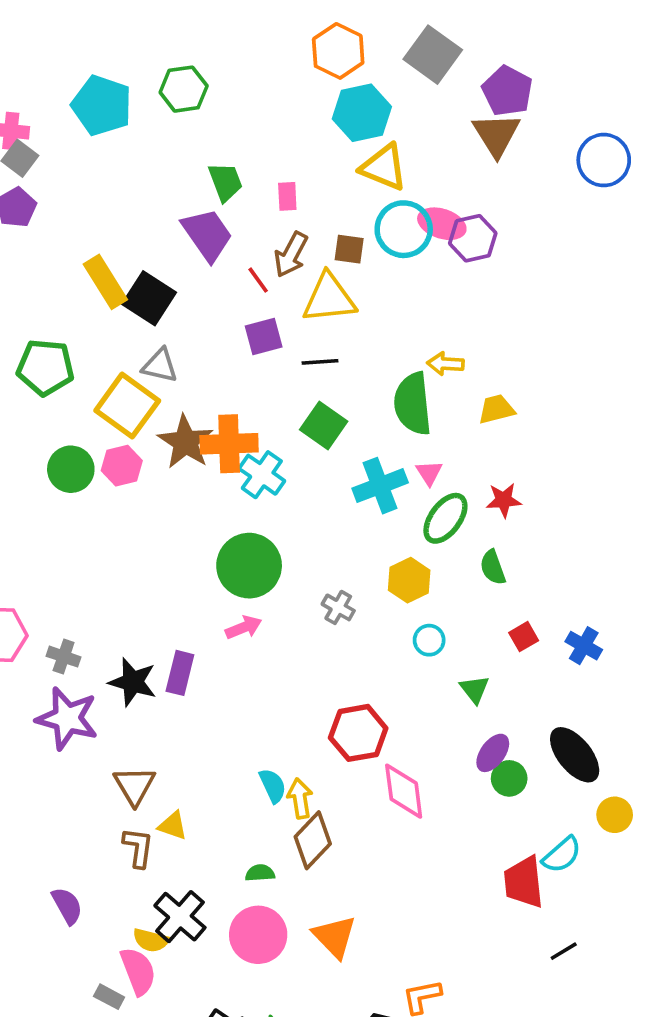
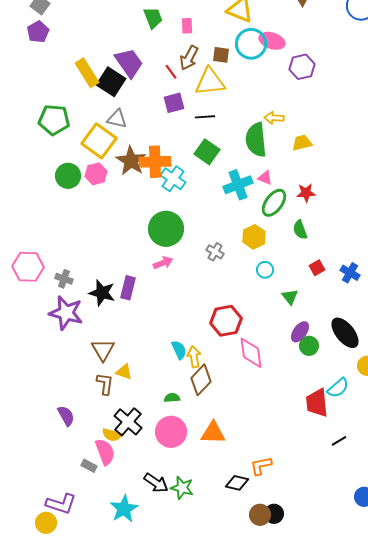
purple trapezoid: (207, 235) -> (129, 63), moved
purple hexagon: (473, 238) -> (302, 67), moved
pink triangle: (429, 473) -> (265, 178), turned -35
orange triangle: (335, 937) -> (213, 433), turned -44

